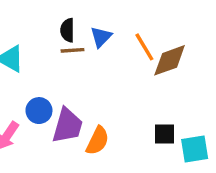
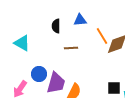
blue triangle: (101, 37) -> (80, 20), moved, turned 40
brown line: (72, 50) -> (71, 48), moved

